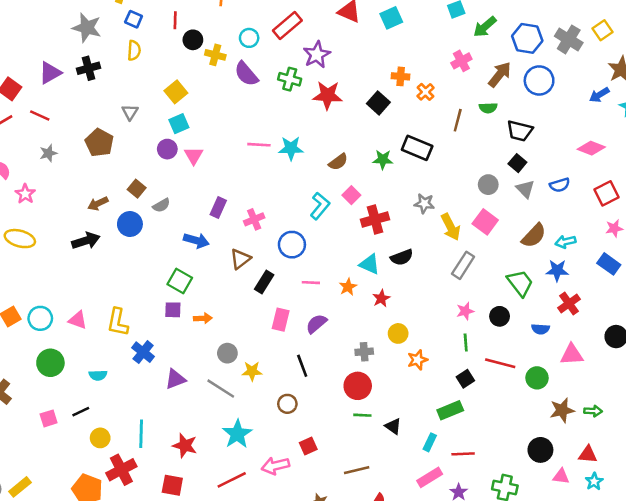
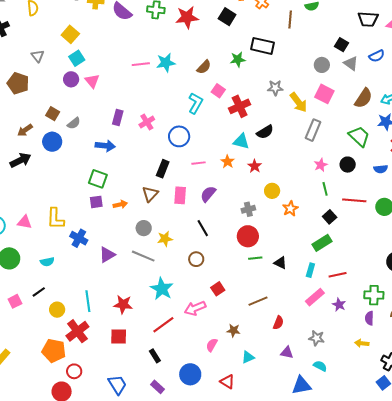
black trapezoid: (520, 131) -> (368, 19), moved
brown triangle: (240, 259) -> (150, 194), moved

